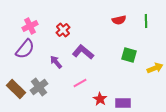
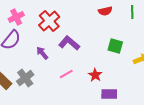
red cross: (63, 30) -> (49, 21), size x1.5
red star: (100, 99) -> (95, 75), moved

